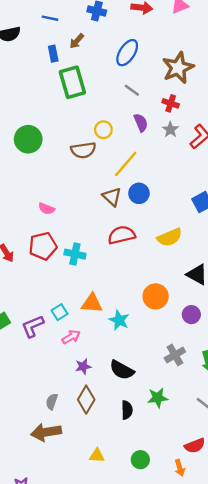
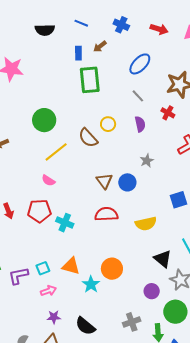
gray star: (170, 130) -> (147, 161), moved
brown semicircle: (83, 150) -> (88, 138), turned 45
yellow line: (126, 164) -> (56, 152), moved
orange circle: (156, 296) -> (112, 269), moved

